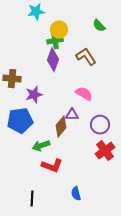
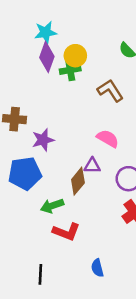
purple diamond: (53, 60) -> (47, 57), moved

